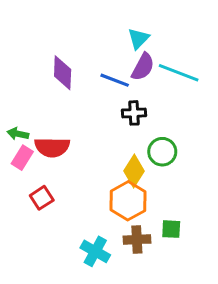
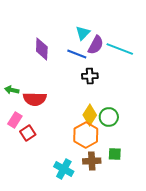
cyan triangle: (138, 39) -> (83, 33), moved
green circle: (162, 152) -> (109, 117), moved
pink rectangle: (22, 158) -> (15, 120), moved

